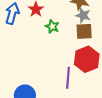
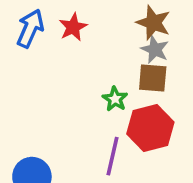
green star: (52, 26) -> (115, 99), moved

